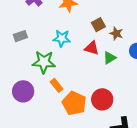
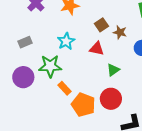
cyan star: (62, 38) -> (66, 41), turned -30
green triangle: (110, 58) -> (113, 70), moved
purple circle: (23, 91) -> (23, 77), moved

